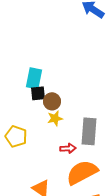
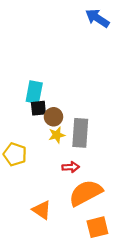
gray rectangle: (89, 131) -> (80, 133), moved

